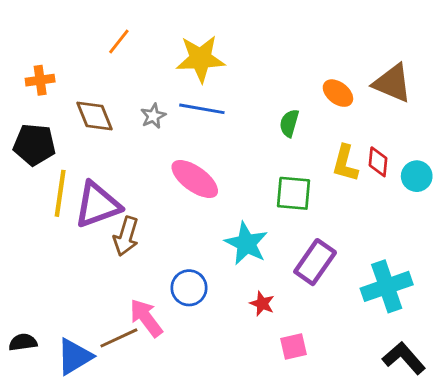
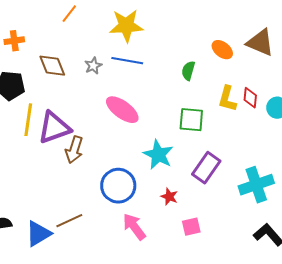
blue circle: (189, 288) -> (118, 186), size x1.4
pink arrow: (146, 318) -> (134, 227), moved

